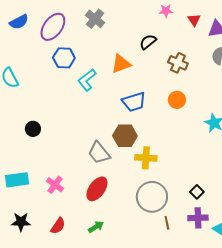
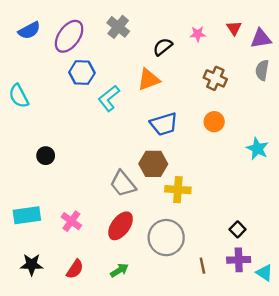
pink star: (166, 11) -> (198, 34), moved
black semicircle: (148, 42) -> (163, 47), moved
gray circle: (152, 197) -> (166, 238), moved

